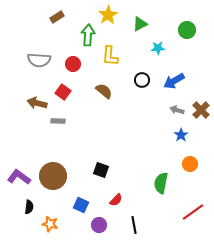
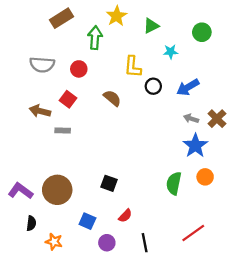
brown rectangle: (57, 17) -> (62, 18), size x1.5
yellow L-shape: (110, 56) -> (133, 67), moved
blue star: (181, 135) -> (195, 146), size x1.6
green semicircle: (161, 183) -> (174, 183), moved
red line: (193, 212) -> (193, 233), moved

